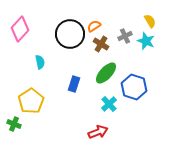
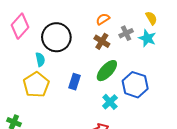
orange semicircle: (94, 26) -> (103, 19), moved
black circle: (70, 34) -> (56, 37), moved
yellow pentagon: (31, 101) -> (36, 85), moved

